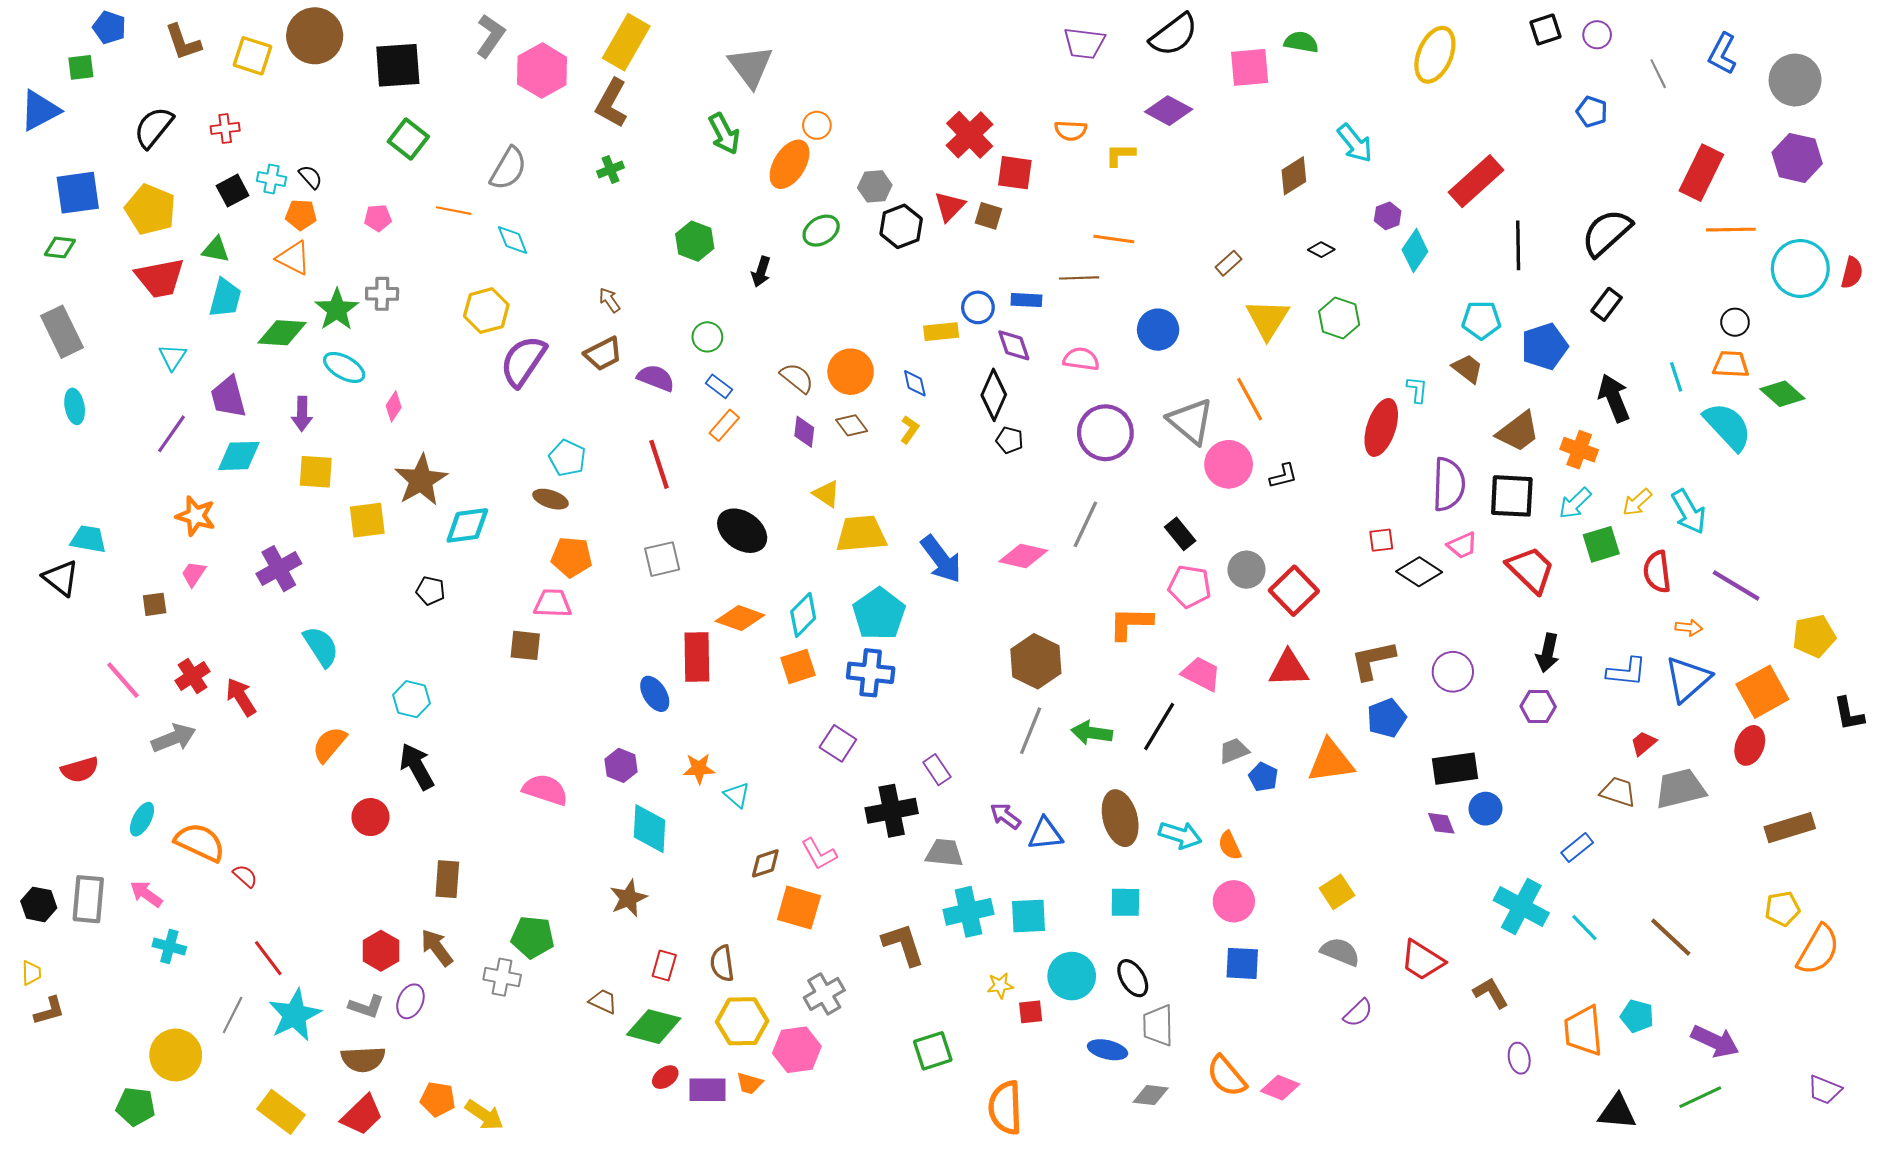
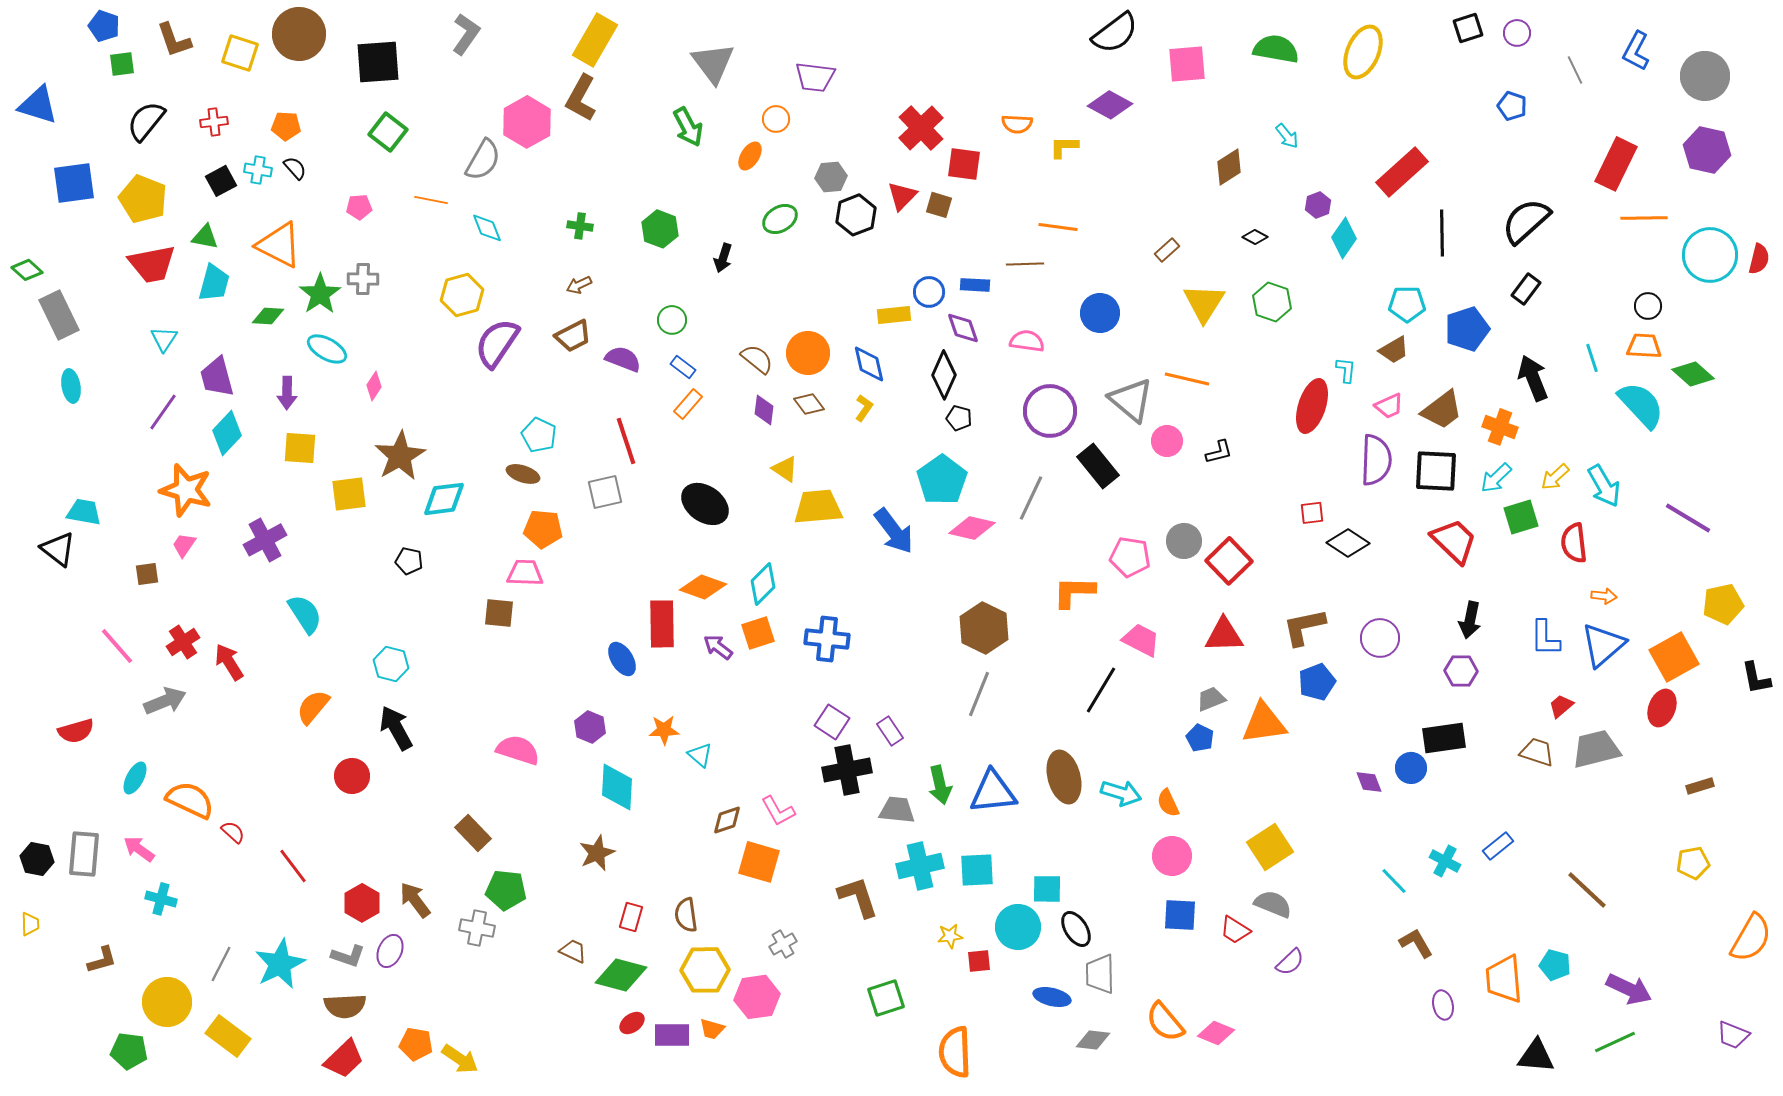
green semicircle: (1301, 42) -> (1276, 49), moved, size x1.4
purple trapezoid: (1084, 43) -> (815, 77), moved
green square: (81, 67) -> (122, 64), moved
pink hexagon: (542, 71) -> (527, 122), moved
blue triangle: (40, 111) -> (38, 105), turned 45
cyan arrow: (1355, 143) -> (1287, 136), size x0.7
orange ellipse: (790, 164) -> (750, 156), size x0.6
green cross: (611, 170) -> (580, 226), moved, turned 30
orange pentagon: (301, 215) -> (286, 126), moved
green diamond: (60, 247) -> (27, 270), moved, turned 36
orange triangle: (294, 258) -> (279, 245), size x1.4
brown arrow: (609, 300) -> (579, 285), turned -80
green diamond: (282, 333) -> (268, 316), size x0.7
brown trapezoid: (1468, 369) -> (1394, 350), turned 112
blue diamond: (915, 383) -> (869, 364), size x1.4
orange line: (1250, 399) -> (1187, 379), turned -48
cyan diamond: (239, 456) -> (227, 433), turned -45
pink circle: (1229, 464) -> (1167, 441), size x0.7
orange star: (196, 516) -> (186, 490), size x1.4
black rectangle: (1180, 534) -> (1098, 466), moved, size x1.4
pink trapezoid: (1462, 545) -> (1389, 406), moved
gray square: (662, 559) -> (605, 492), moved
purple line: (1736, 585) -> (1688, 518), moved
cyan pentagon: (879, 614) -> (942, 480), moved
blue L-shape: (1627, 672) -> (1545, 638), turned 84
green arrow: (1092, 733) -> (940, 785), moved, turned -111
purple square: (838, 743) -> (832, 722), moved
gray trapezoid: (1234, 751) -> (1211, 699), moved
black rectangle: (1455, 769) -> (1444, 738), moved
purple arrow: (1005, 816) -> (718, 647), moved
brown rectangle: (1790, 828) -> (1700, 786), size x0.6
blue triangle: (1045, 834) -> (993, 792), size x1.4
blue rectangle: (1577, 848) -> (1498, 846), moved
brown rectangle: (447, 879) -> (473, 833), moved, turned -48
yellow square: (1337, 892) -> (1270, 847), size x1.4
cyan square: (1125, 902) -> (1047, 889), moved
cyan cross: (1521, 907) -> (1445, 861), size x0.6
cyan line: (1584, 928) -> (1394, 881), moved
orange semicircle: (1818, 950) -> (1751, 938), moved
red line: (268, 958) -> (293, 866), moved
red trapezoid: (1422, 960) -> (1235, 930), moved, size x0.7
gray cross: (824, 994) -> (783, 944), size x0.7
brown L-shape: (49, 1011) -> (102, 960), moved
yellow rectangle: (281, 1112) -> (228, 1036), moved

